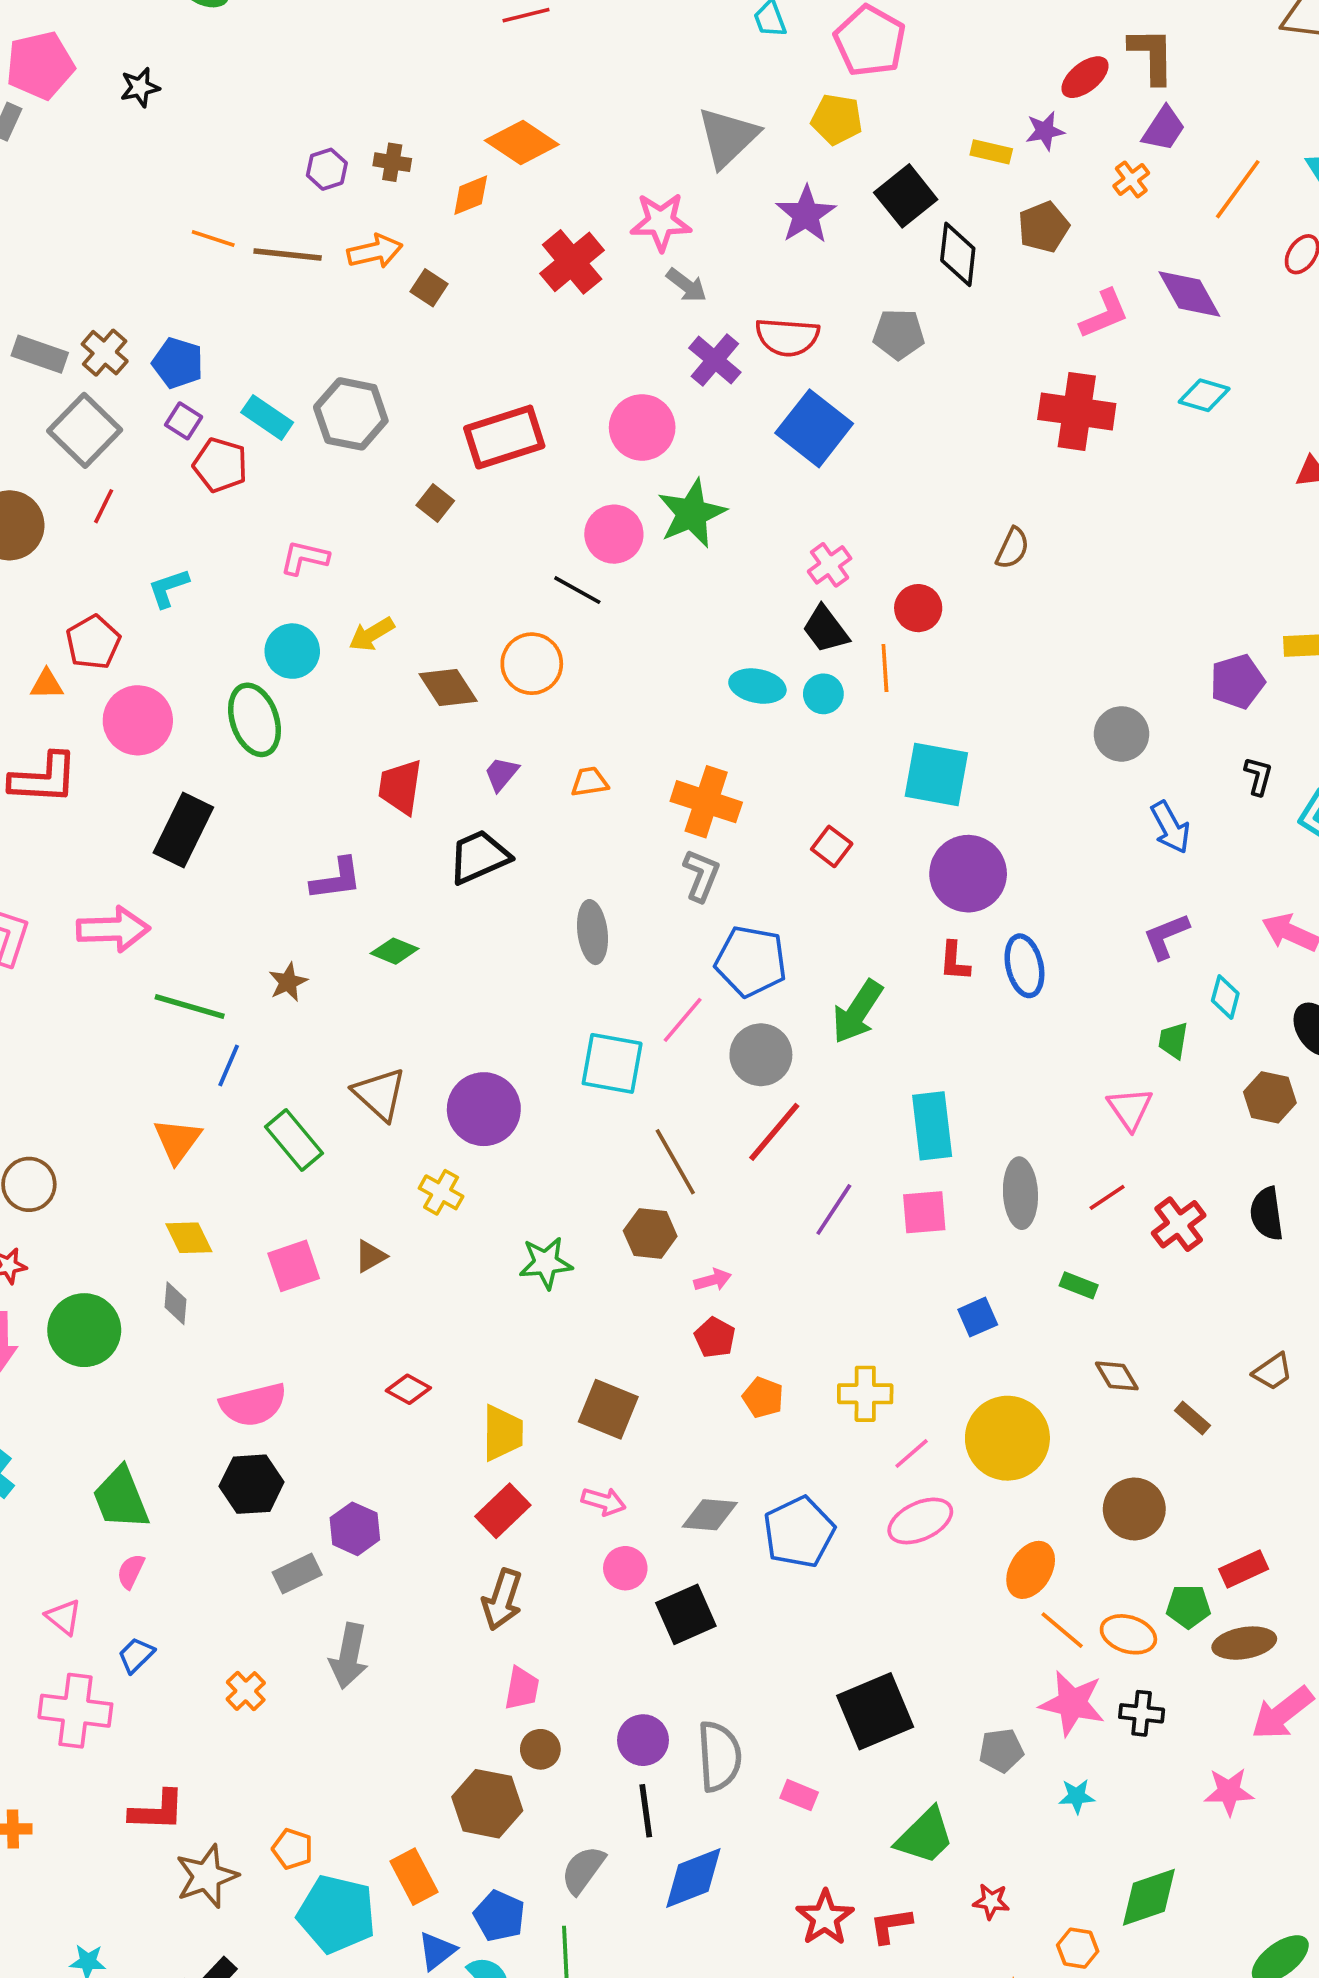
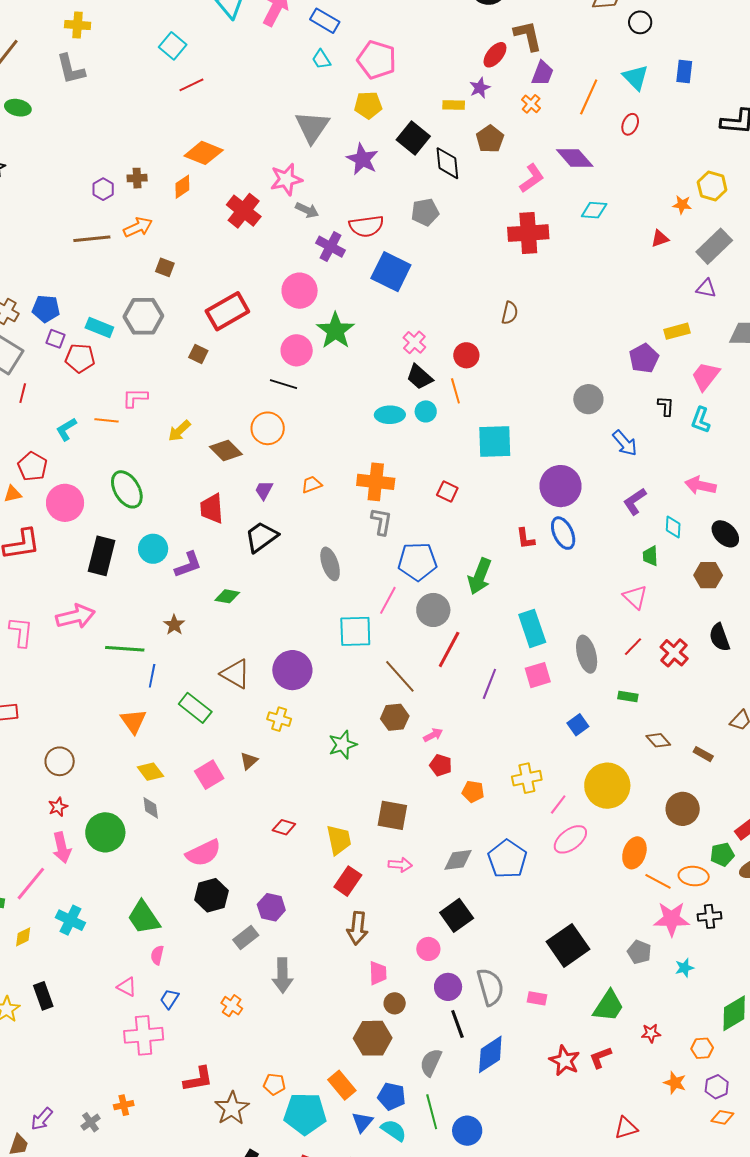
orange line: (213, 238) -> (107, 420), moved
brown square: (429, 288) -> (165, 267), moved
cyan circle: (292, 651) -> (153, 549), moved
purple circle: (968, 874) -> (560, 486), moved
pink circle: (625, 1568) -> (428, 949), moved
gray pentagon: (1001, 1750) -> (639, 952), turned -30

